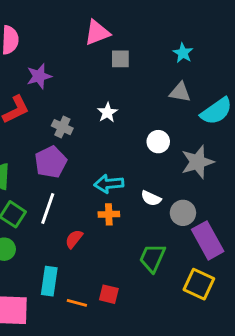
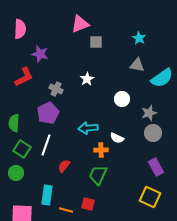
purple star: (39, 76) -> (40, 54), turned 30
gray star: (197, 162) -> (149, 113), size x0.7
gray circle: (183, 213) -> (153, 133), moved
orange cross: (109, 214) -> (101, 150), moved
purple rectangle: (208, 240) -> (156, 167), size x0.7
green trapezoid: (152, 258) -> (98, 175), moved

